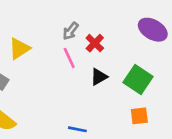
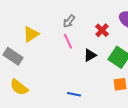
red cross: (95, 43) -> (102, 30), moved

